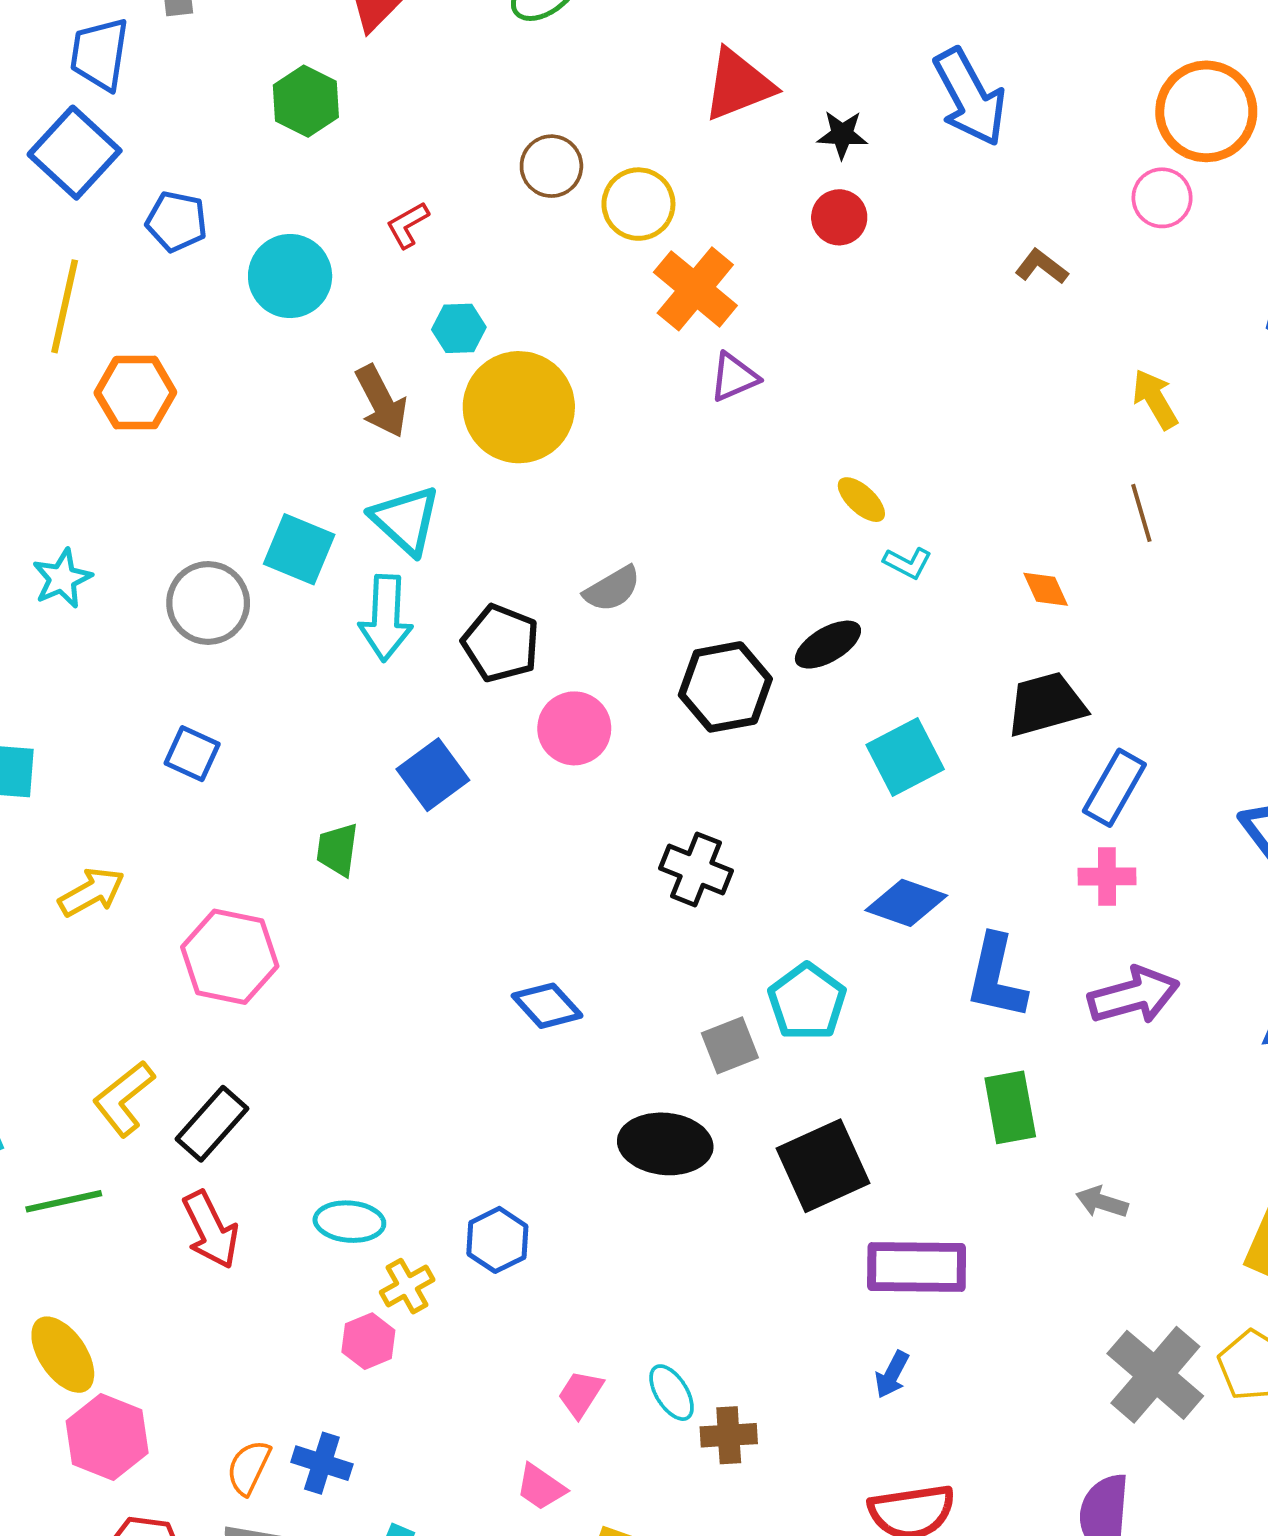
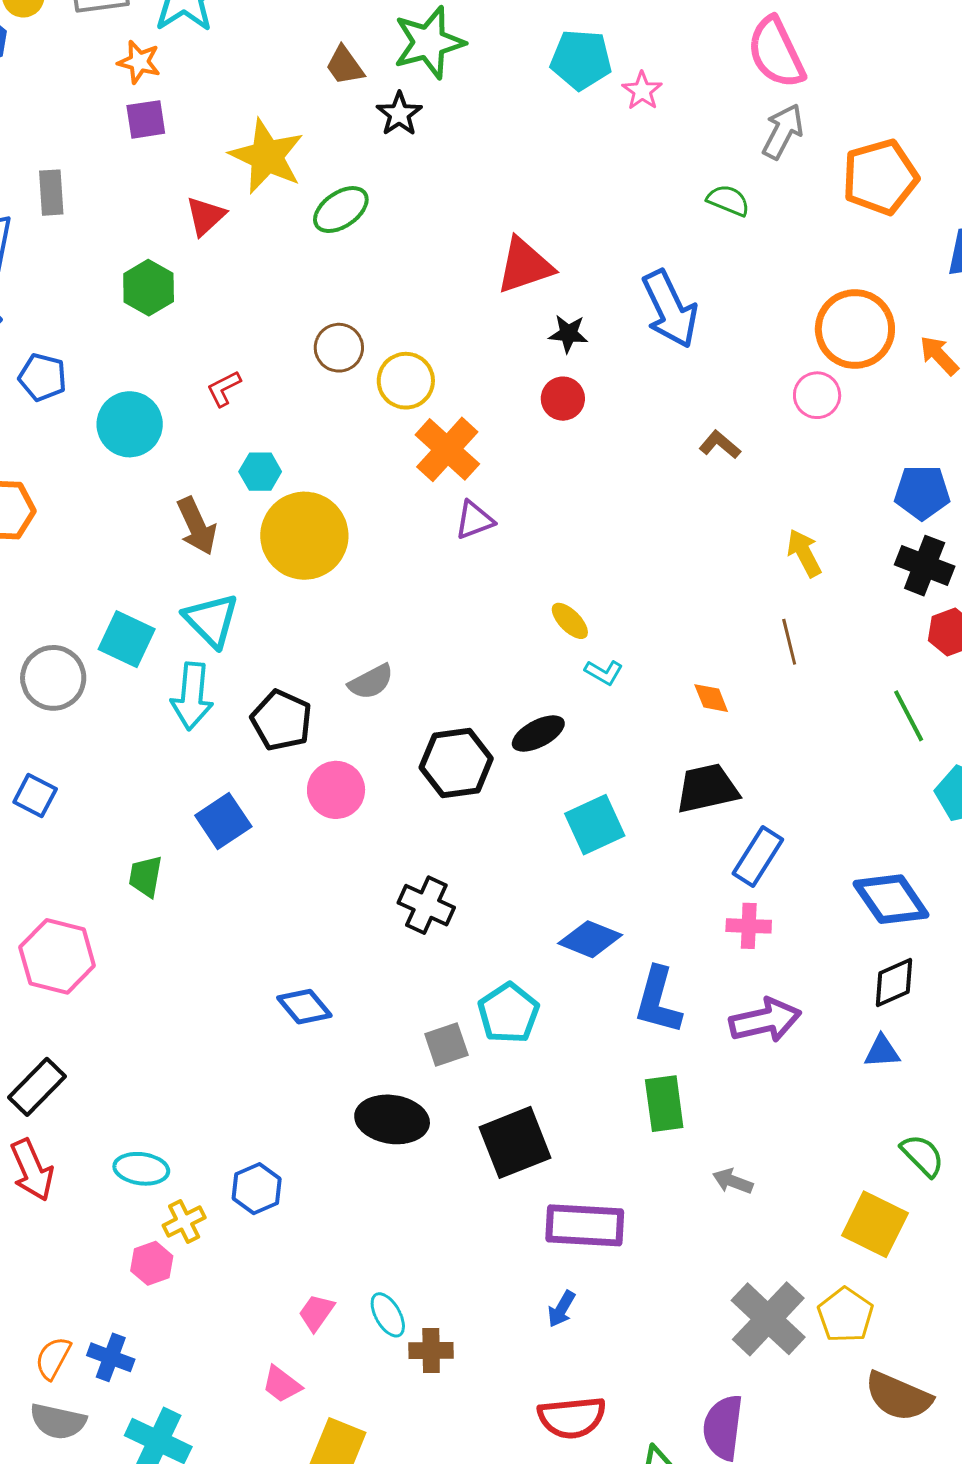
red triangle: (738, 85) -> (525, 266), moved

